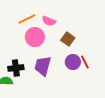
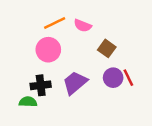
pink circle: (35, 37) -> (48, 50), moved
purple trapezoid: (43, 66) -> (75, 83), turned 35

